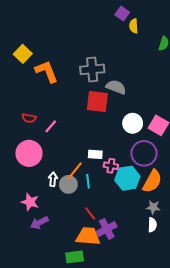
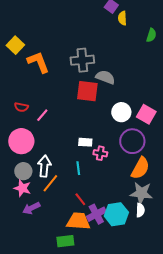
orange line: (75, 171) -> (50, 183), moved
cyan hexagon: (127, 178) -> (116, 214), moved
white arrow: (53, 179) -> (44, 166), size x1.5
gray circle: (68, 184) -> (23, 171), moved
gray star: (153, 207) -> (141, 193), size x1.6

